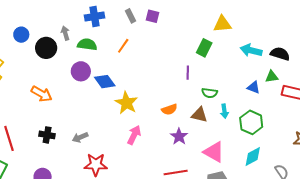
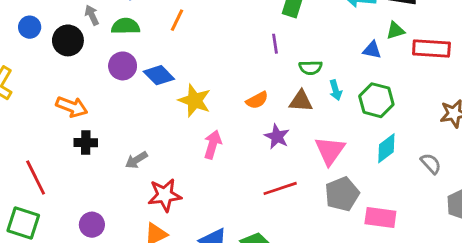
black cross: (47, 135) -> (86, 143), moved
pink triangle: (214, 152) -> (330, 151), turned 45

